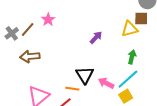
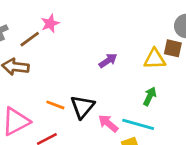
brown line: (28, 30) -> (30, 39), moved
cyan line: (128, 79) -> (138, 124), turned 45
orange line: (72, 89) -> (55, 105), moved

